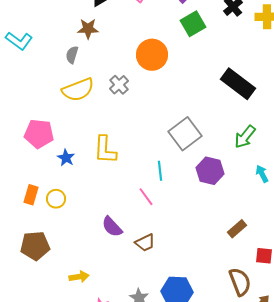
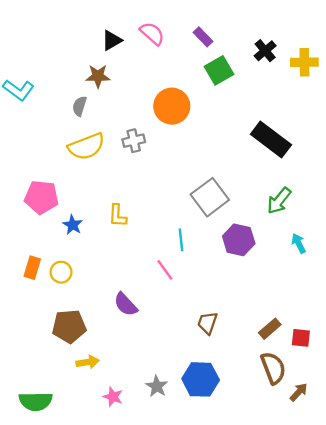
gray cross: (119, 85) -> (134, 141), turned 30
yellow L-shape: (105, 150) -> (118, 216), size x0.7
brown rectangle: (237, 229) -> (270, 329), moved
brown trapezoid: (145, 243) -> (208, 323), moved, turned 135
brown pentagon: (35, 246) -> (69, 326), moved

